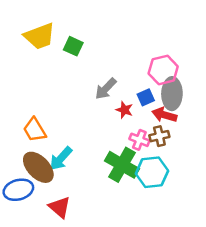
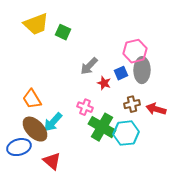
red arrow: (164, 115) -> (156, 109), moved
pink cross: (139, 140) -> (85, 107), moved

